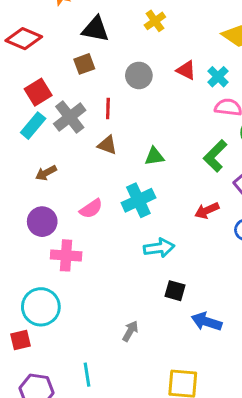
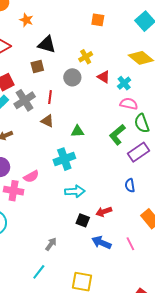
yellow cross: (155, 21) -> (86, 57), moved
pink semicircle: (91, 209) -> (31, 176), moved
red arrow: (207, 210) -> (104, 212), moved
cyan line: (87, 375) -> (39, 272), moved, turned 42

